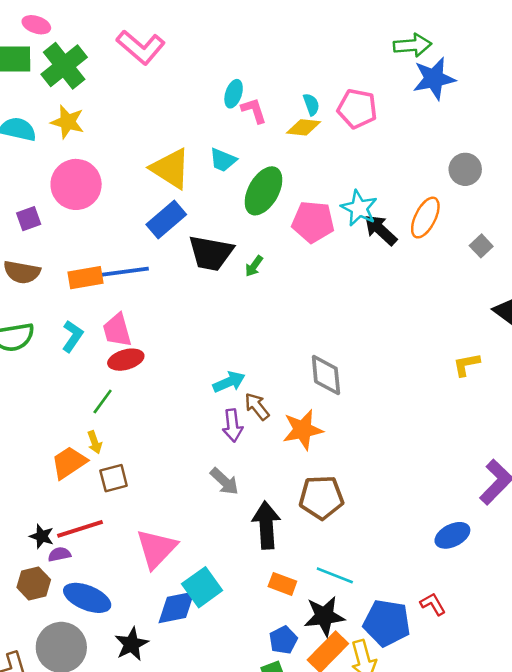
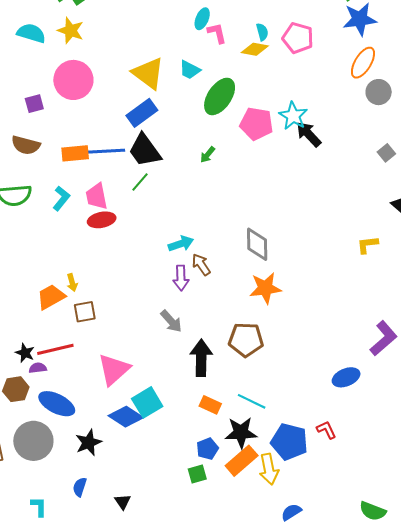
orange ellipse: (425, 218) -> (363, 63), moved
black trapezoid: (211, 253) -> (145, 150), moved, turned 39
green line: (103, 402) -> (140, 182), moved
orange star: (303, 430) -> (265, 288), moved
blue diamond: (176, 607) -> (126, 417), turned 40

